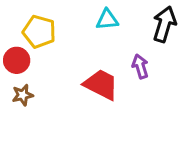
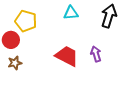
purple arrow: (140, 66) -> (96, 54), moved

